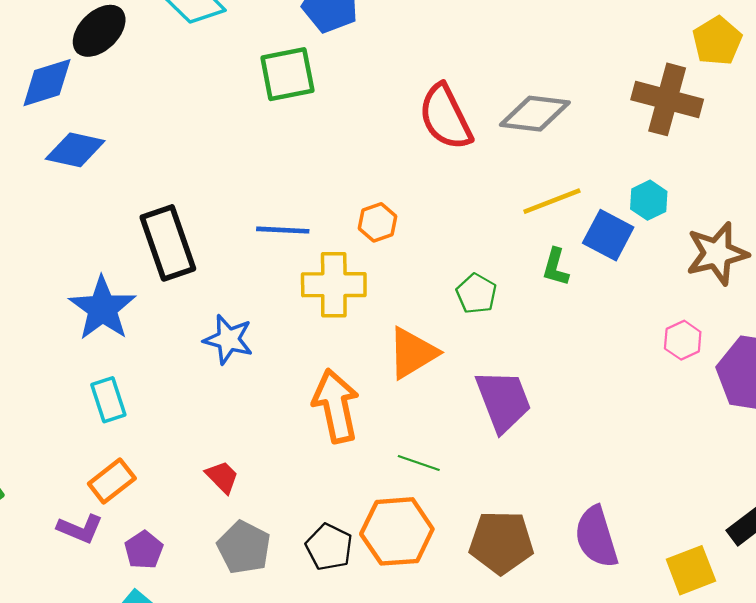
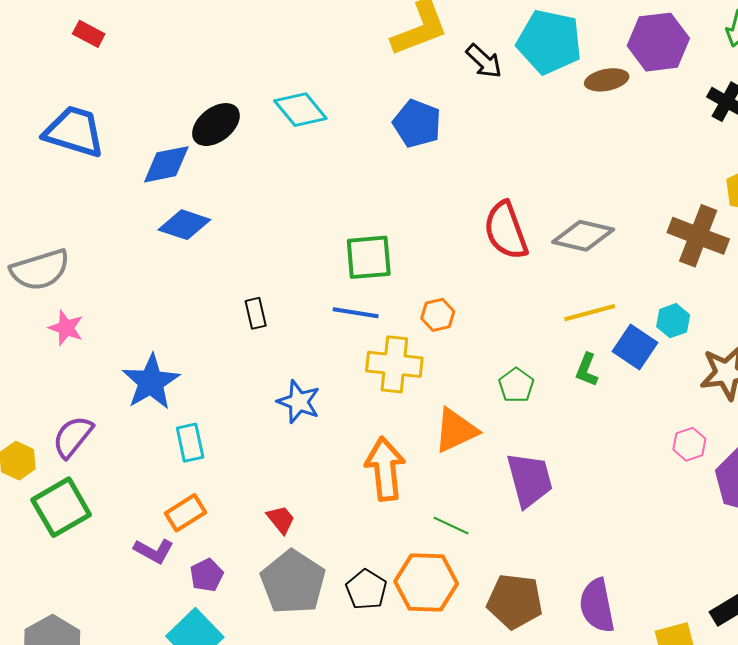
green square: (287, 74) -> (369, 257), moved
black rectangle: (168, 243) -> (256, 313), size x0.5
blue star: (102, 308) -> (151, 382), moved
gray pentagon: (244, 547) -> (293, 582), size x1.4

